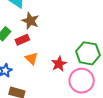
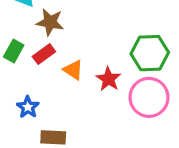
orange triangle: (31, 58) -> (73, 70), moved

